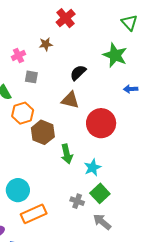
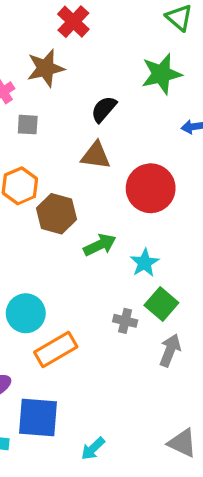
brown star: (46, 44) -> (46, 68), size x1.6
green star: (115, 55) -> (161, 74), turned -30
green arrow: (67, 154) -> (100, 245), turned -96
gray arrow: (102, 222) -> (170, 350), turned 78

